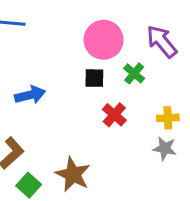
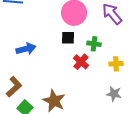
green cross: (134, 73) -> (94, 44), moved, turned -32
gray star: (165, 148) -> (114, 94), moved

